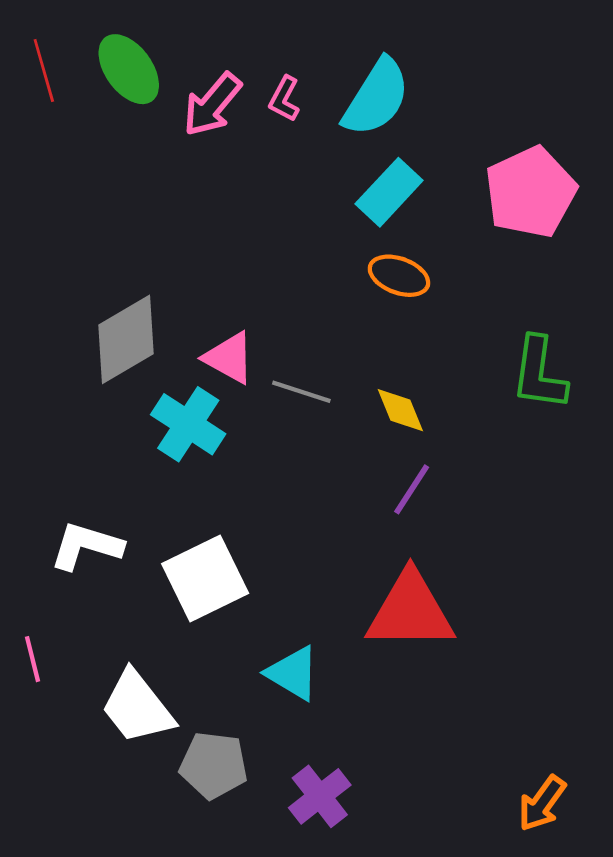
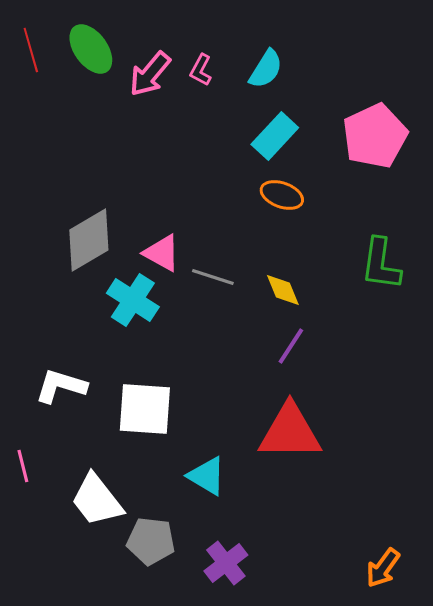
cyan semicircle: (376, 97) -> (266, 69), size x0.7
white square: (205, 578) -> (145, 409), turned 30

